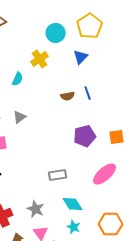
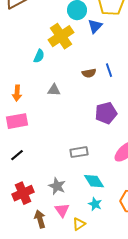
blue triangle: (81, 57) -> (95, 26), moved
yellow cross: (40, 59) -> (61, 36), size x1.4
gray triangle: (20, 117) -> (54, 90), moved, turned 40

